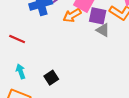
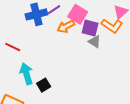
cyan arrow: (21, 71) -> (26, 74), moved, size x1.5

